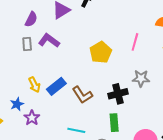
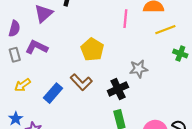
pink line: (135, 42) -> (125, 19), moved
yellow arrow: (34, 85) -> (23, 85), moved, turned 91
brown L-shape: (82, 95) -> (81, 82), moved

